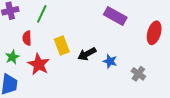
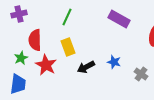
green line: (42, 14) -> (67, 17), moved
red semicircle: (27, 38) -> (35, 40), size x1.5
black arrow: (87, 54) -> (86, 67), moved

